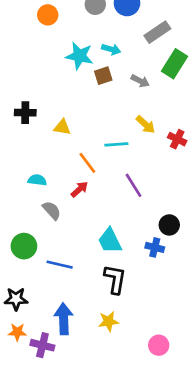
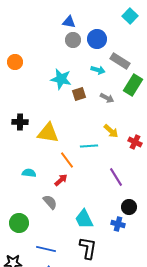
orange circle: (48, 15) -> (15, 62), moved
gray rectangle: (157, 32) -> (120, 61), turned 66
cyan arrow: (111, 49) -> (98, 70), moved
yellow triangle: (62, 127) -> (48, 133), size x1.6
purple line: (134, 185) -> (116, 177), moved
gray semicircle: (52, 210) -> (50, 202), moved
blue line: (60, 265) -> (46, 249), moved

